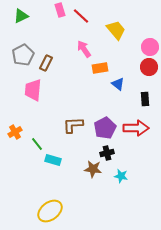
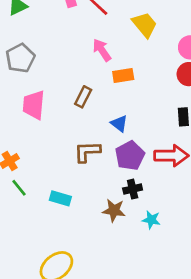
brown rectangle: (46, 63) -> (83, 97), moved
blue triangle: (118, 84) -> (119, 124), moved
green line: (37, 144) -> (19, 188), moved

